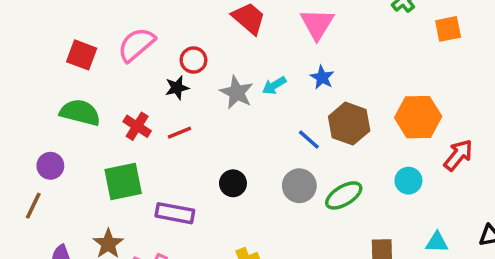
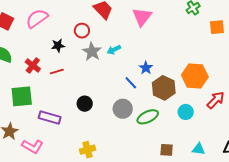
red circle: (193, 60) -> (82, 31), moved
blue star: (322, 77) -> (146, 68), moved
brown hexagon: (349, 124) -> (164, 88), moved

